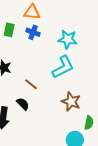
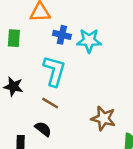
blue cross: (33, 32) -> (62, 35), moved
cyan L-shape: (63, 67) -> (54, 71), moved, turned -40

